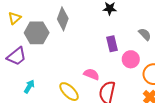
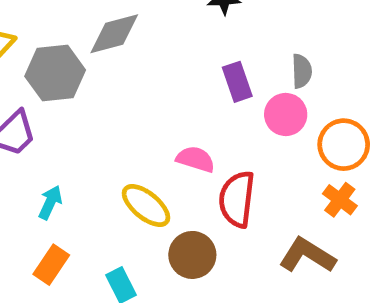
gray diamond: (63, 19) -> (114, 34), turned 60
gray semicircle: (145, 34) -> (302, 71), moved, turned 48

